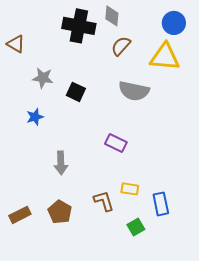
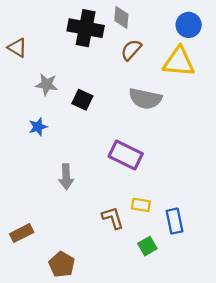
purple rectangle: (116, 143) -> (126, 155), size x1.4
brown pentagon: (60, 212) -> (62, 264), moved

